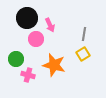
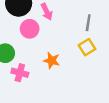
orange star: (54, 65) -> (52, 61), size x0.6

